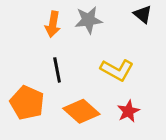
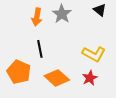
gray star: (88, 20) -> (62, 14), turned -30
yellow L-shape: (117, 70) -> (94, 54), moved

